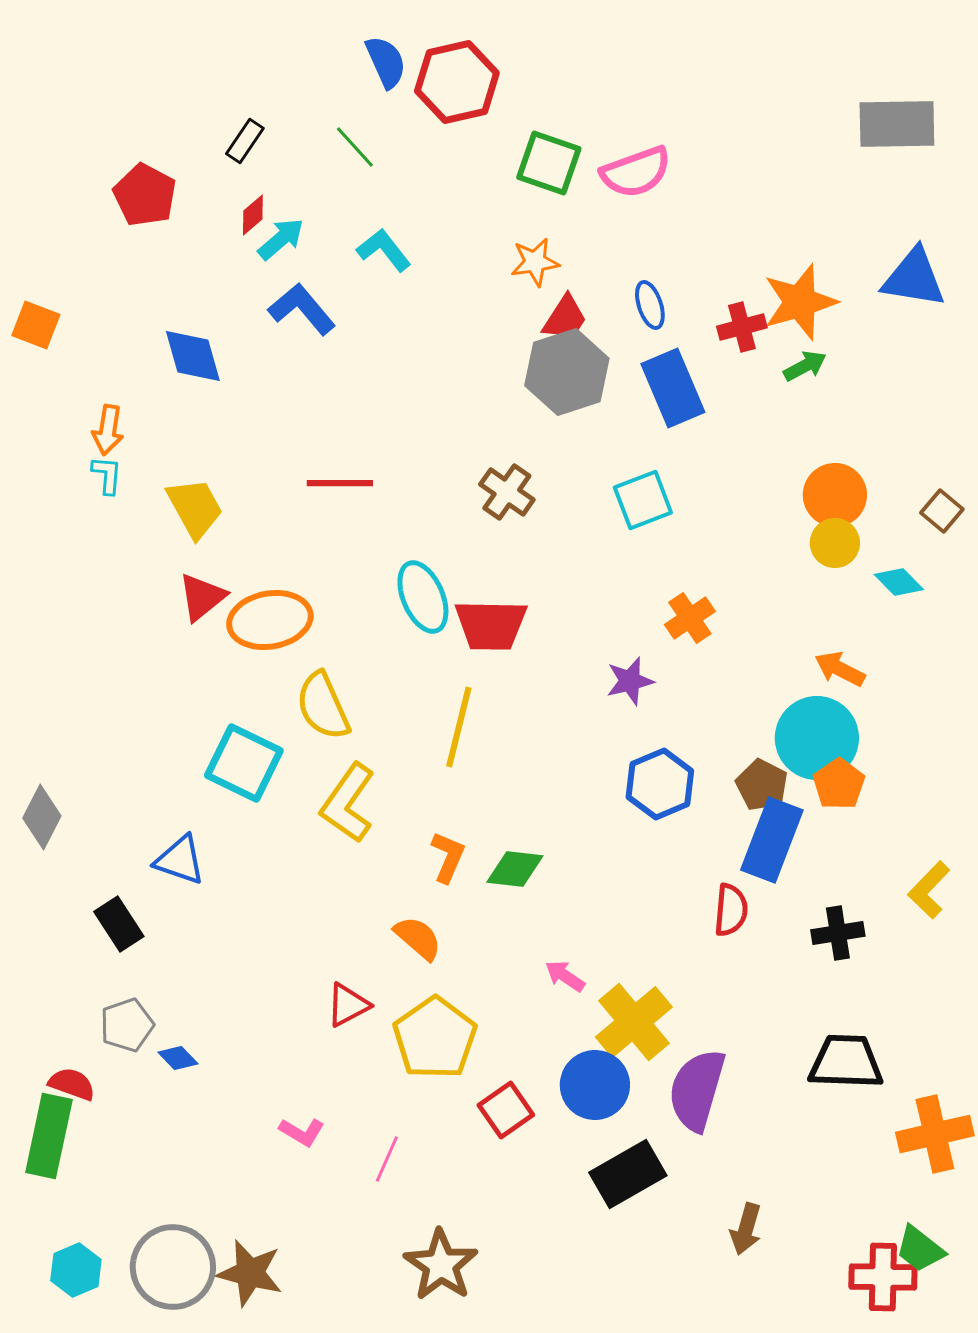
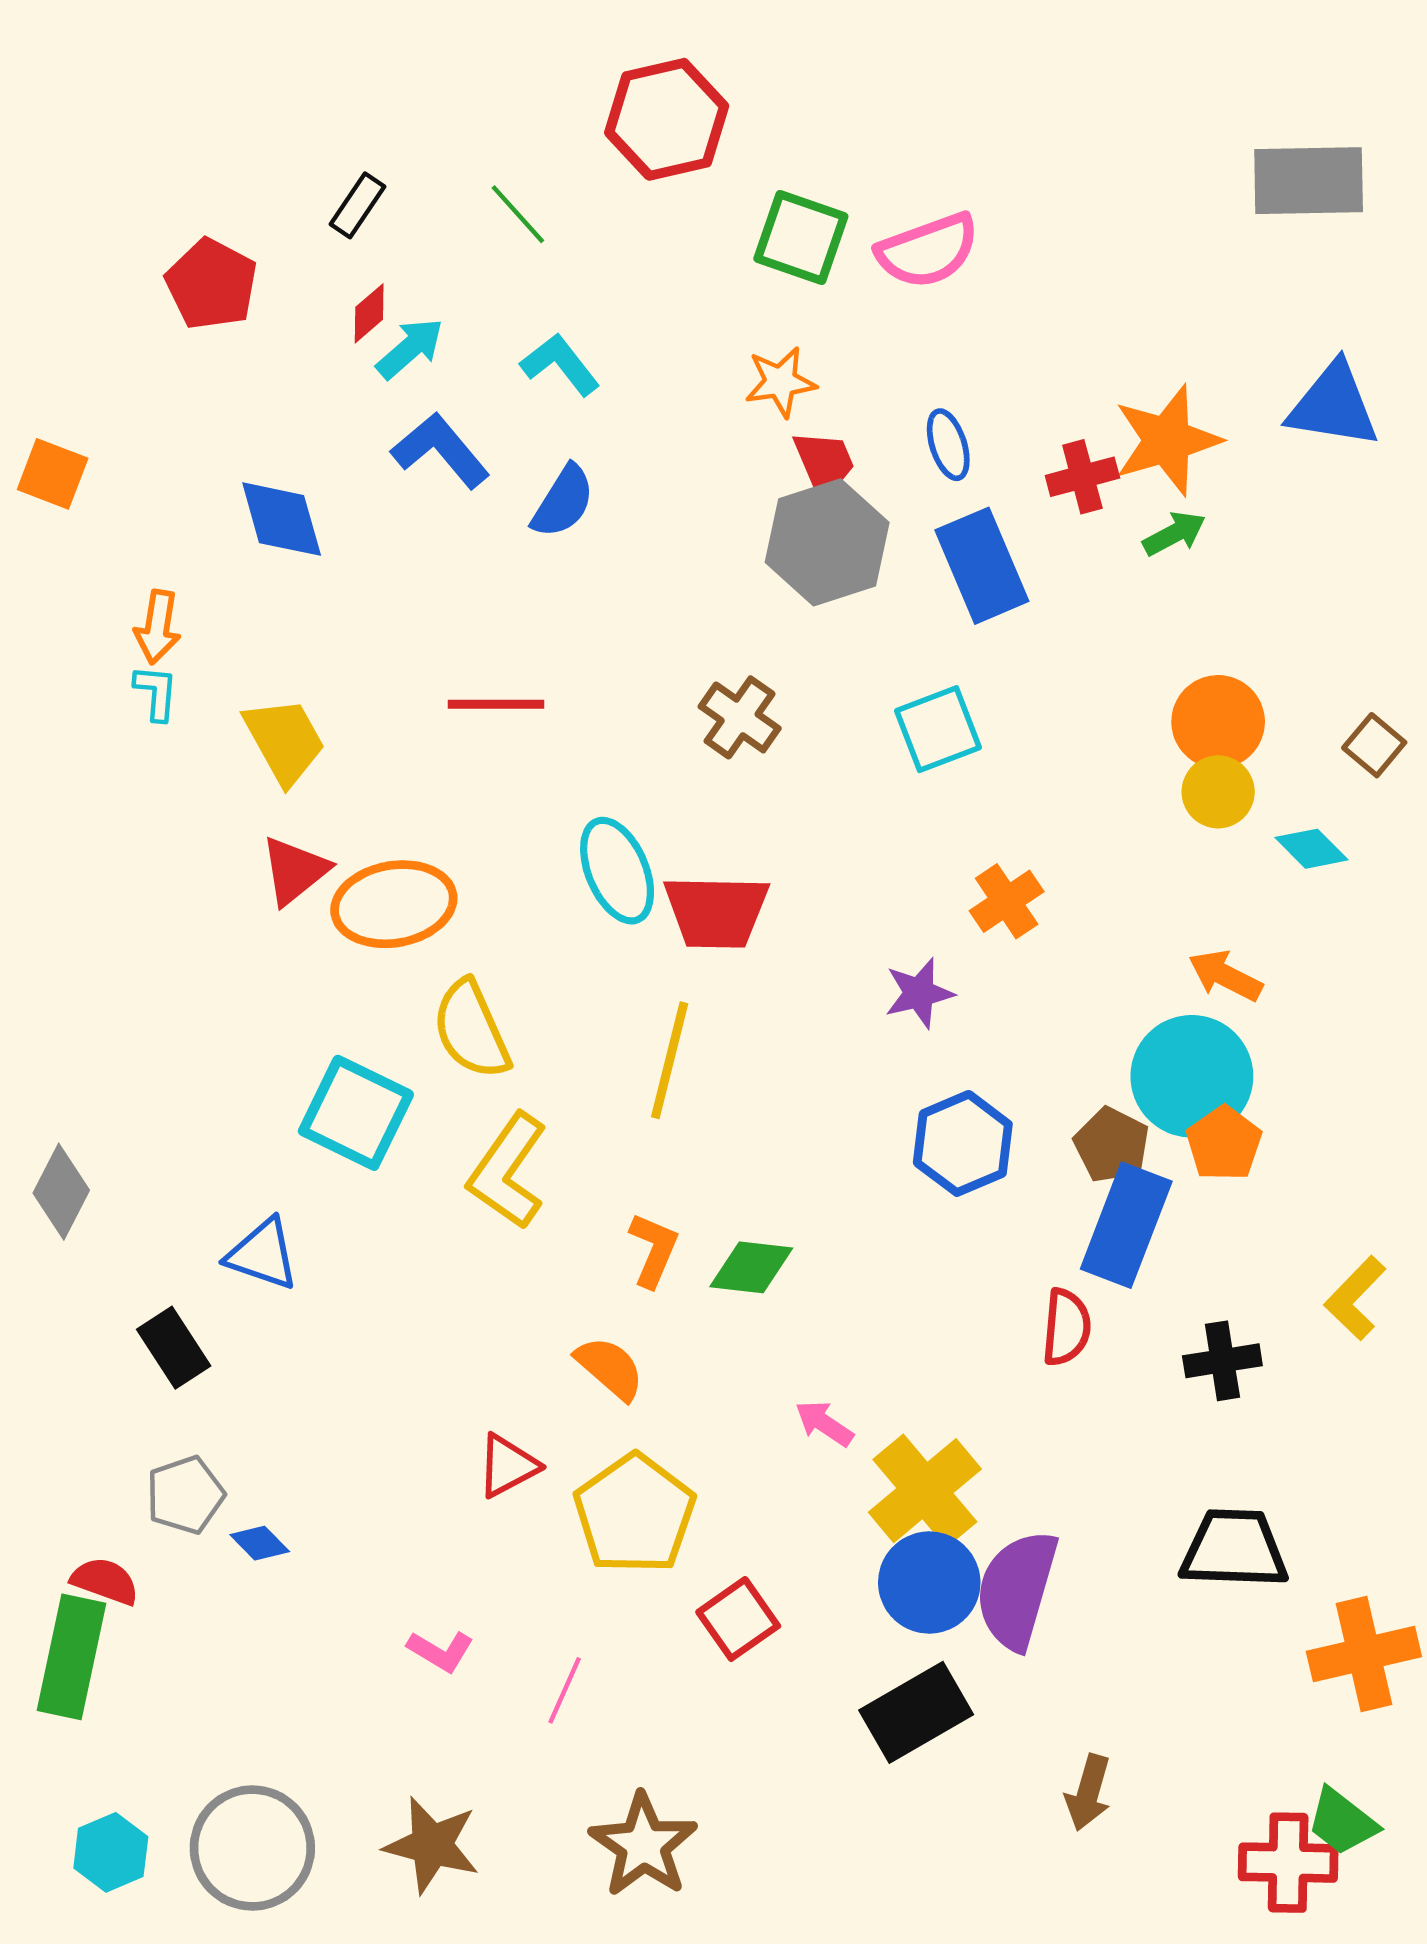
blue semicircle: (386, 62) -> (563, 502), moved, turned 56
red trapezoid: (565, 318) -> (824, 464), turned -56
blue circle: (595, 1085) -> (929, 1583), moved
brown star: (250, 1273) -> (432, 1845), moved

